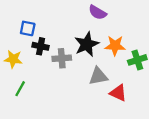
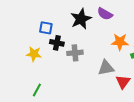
black star: (87, 44) -> (81, 19), moved
green line: (20, 89) -> (37, 90), moved
red triangle: (118, 93) -> (123, 82), turned 42

